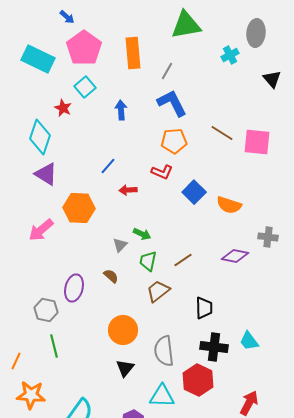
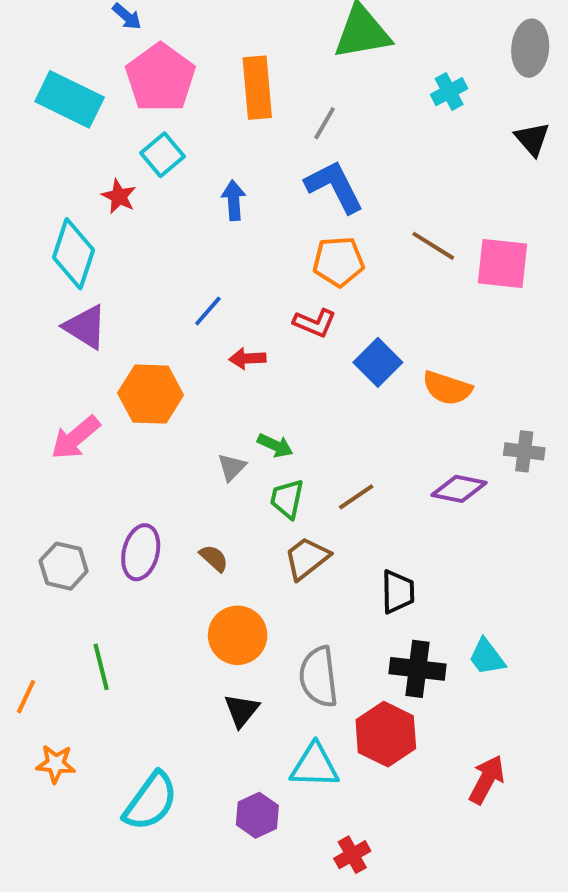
gray ellipse: (256, 33) -> (530, 48), moved
brown semicircle: (111, 276) -> (214, 558), moved
gray hexagon: (46, 310) -> (64, 566), moved
orange star: (31, 395) -> (56, 764), size x0.7

